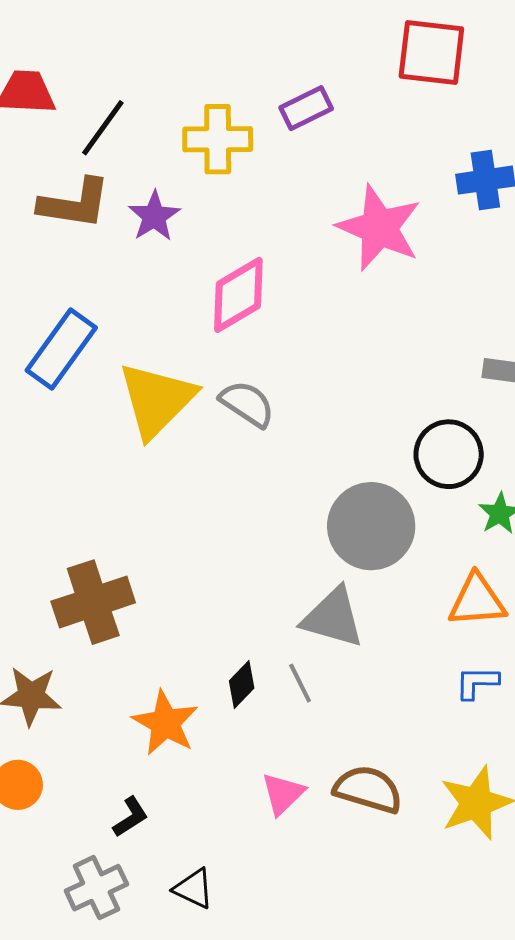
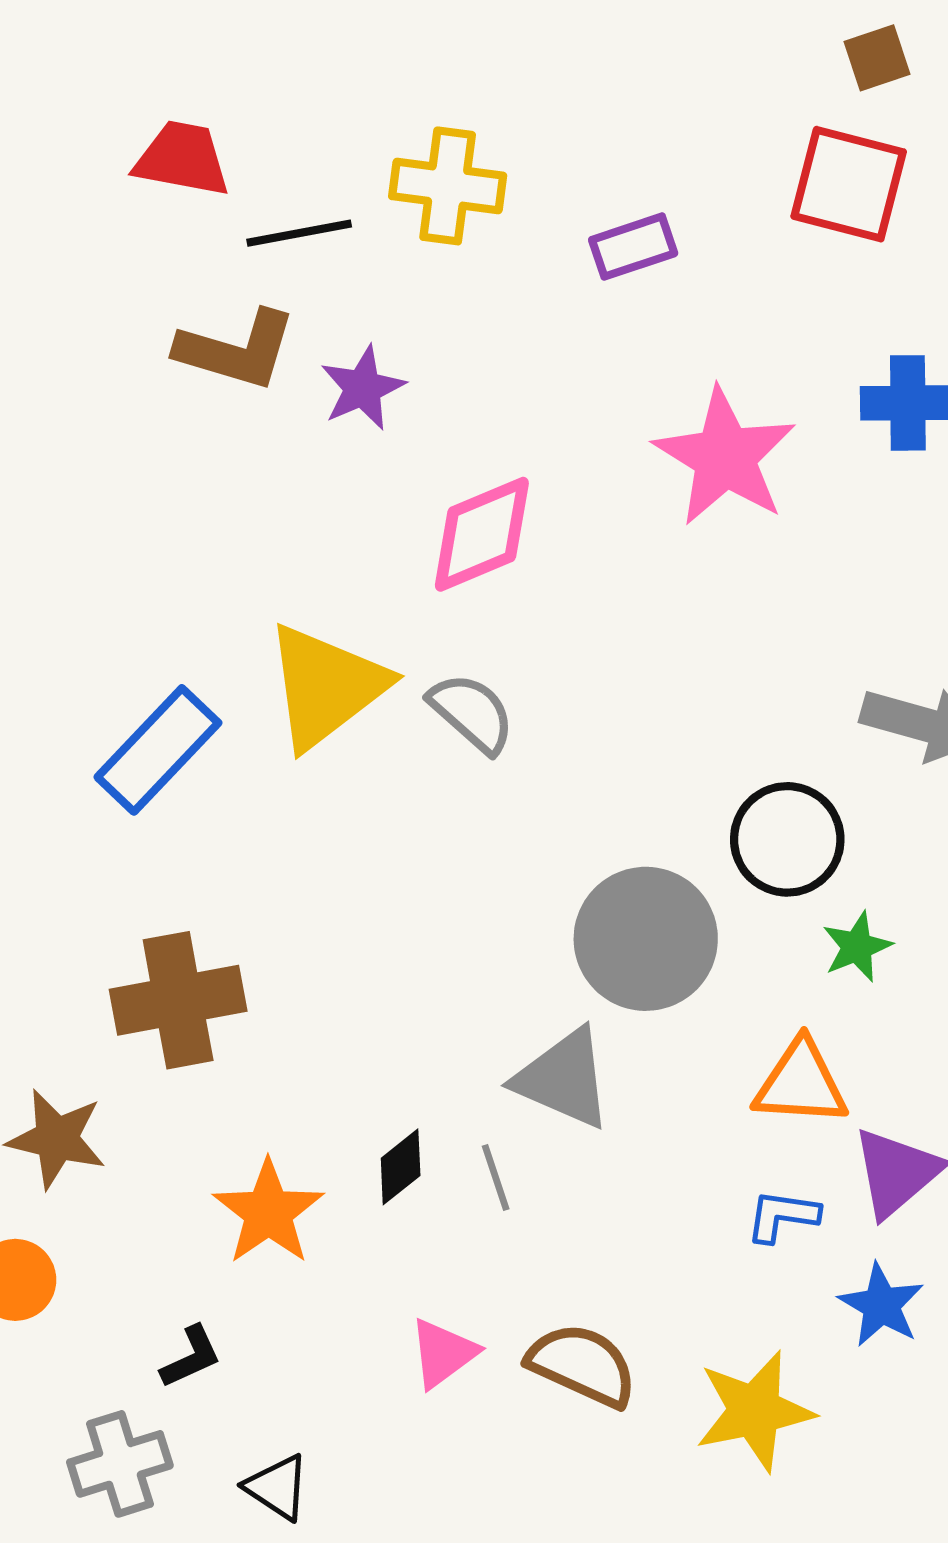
black line: (103, 128) -> (299, 233), turned 36
yellow cross: (218, 139) -> (448, 186), moved
blue rectangle: (61, 349) -> (158, 750), moved

